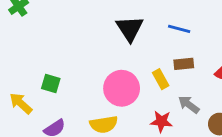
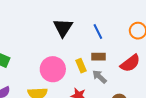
blue line: (179, 29) -> (98, 32), turned 42
gray arrow: (189, 104) -> (99, 77), moved

